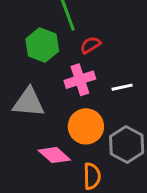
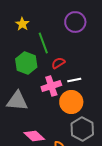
white line: (122, 87) -> (74, 80), moved
orange circle: (86, 126) -> (71, 102), moved

